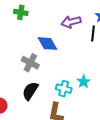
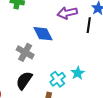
cyan cross: (64, 89) -> (58, 79), turned 35

